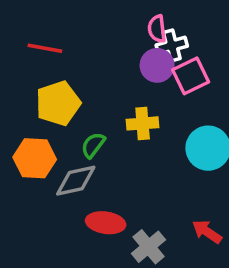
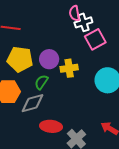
purple circle: (157, 65) -> (49, 59), moved
yellow pentagon: (58, 103) -> (20, 59), turned 30

